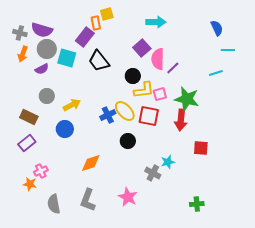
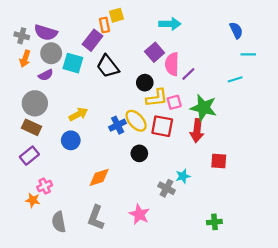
gray circle: (47, 96) -> (35, 103), moved, size x1.5

